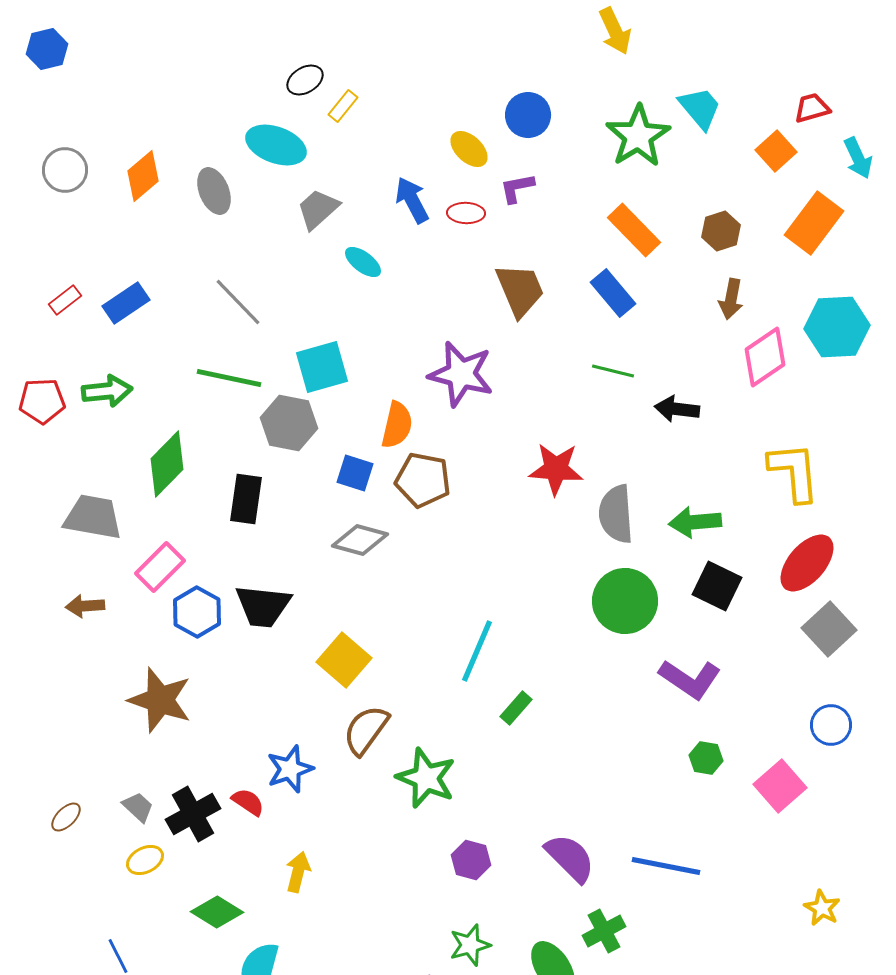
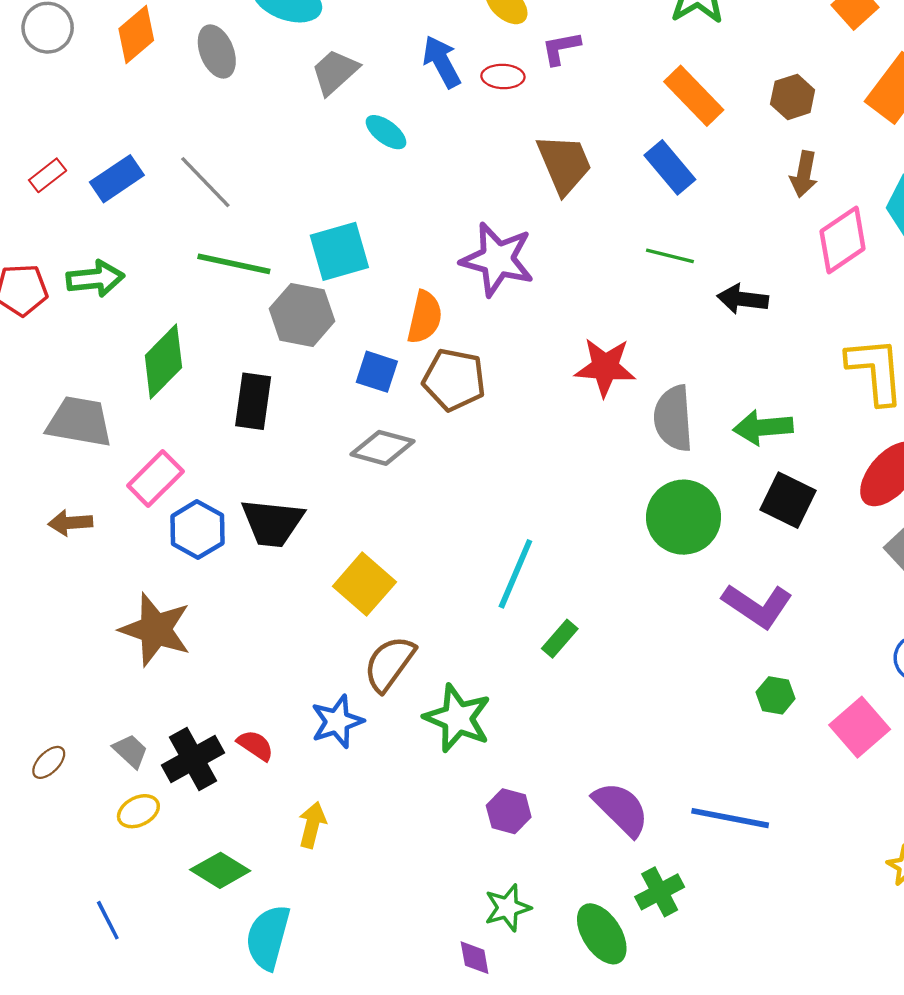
gray line: (238, 302) -> (205, 182), moved
blue star: (290, 769) -> (337, 722), moved

